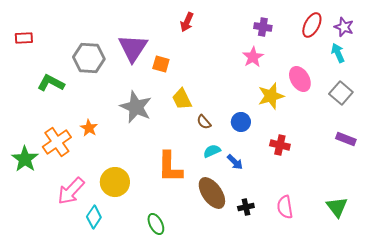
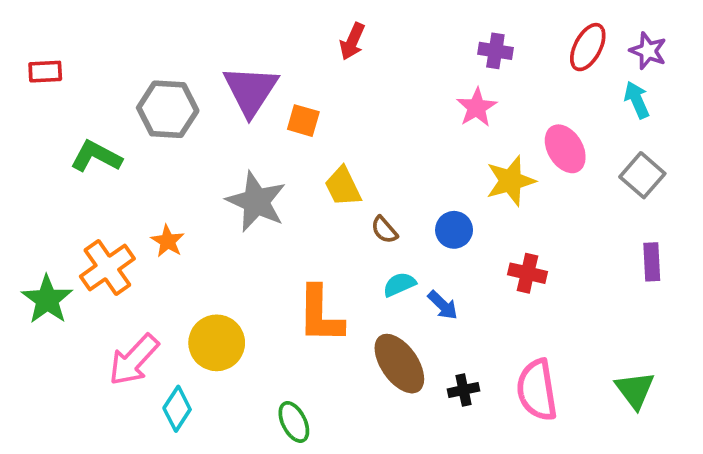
purple rectangle: (346, 139) -> (652, 262), turned 66
pink semicircle: (285, 207) -> (537, 390), size x1.4

